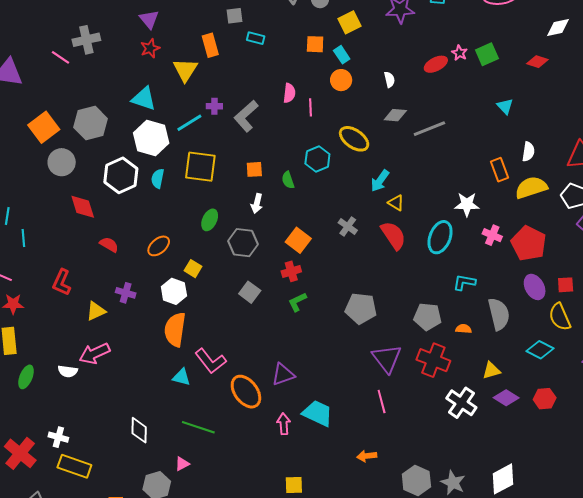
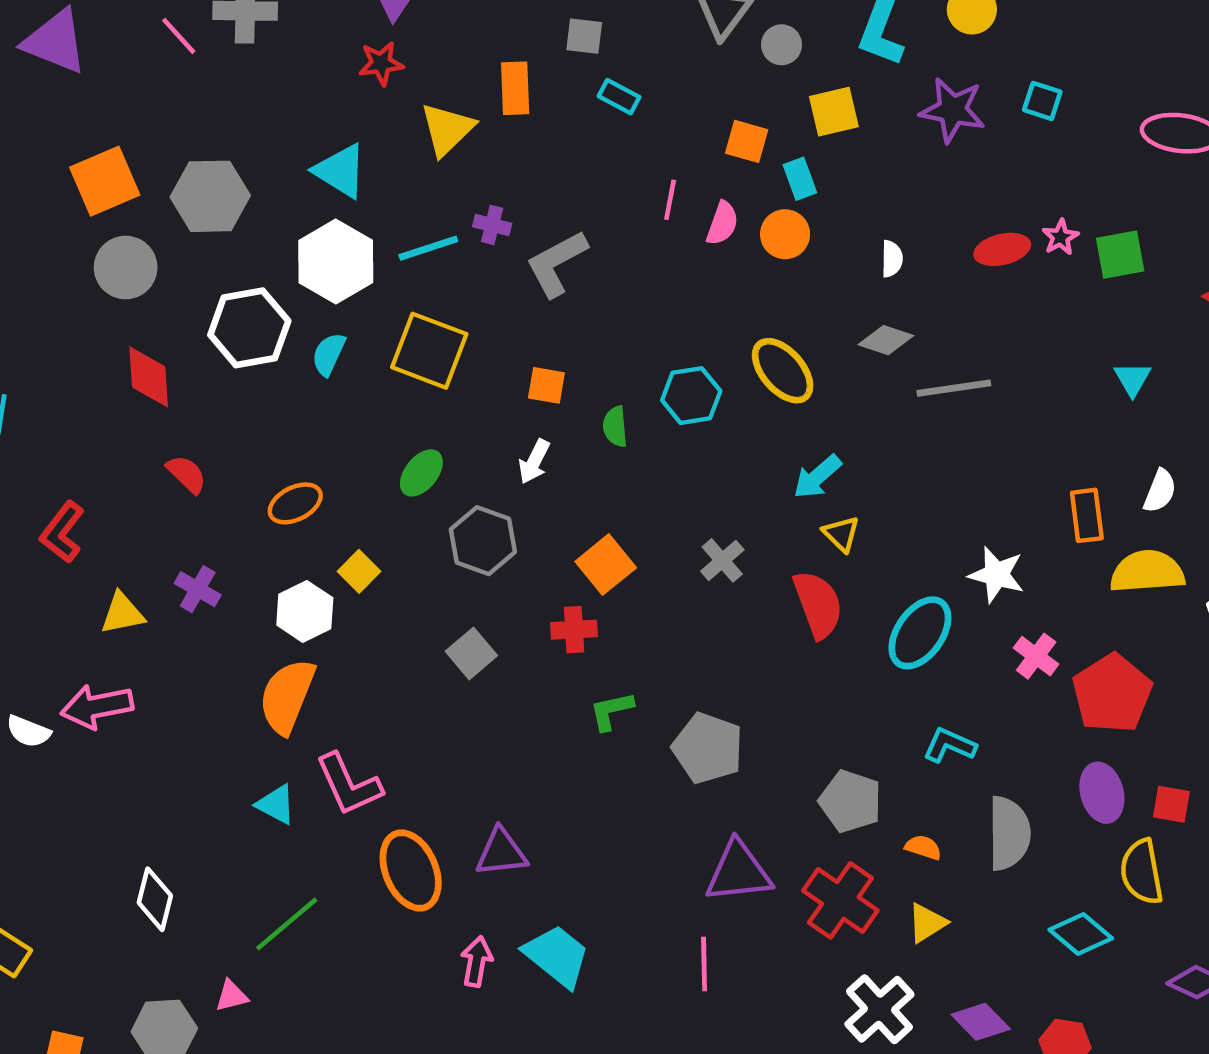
pink semicircle: (289, 93) -> (722, 223), moved
pink line: (310, 107) -> (670, 200), moved
green L-shape: (297, 302) -> (611, 711), moved
purple triangle: (387, 358) -> (738, 872), turned 48
yellow triangle: (491, 371) -> (927, 923), moved, turned -30
green line: (198, 427) -> (287, 924), turned -72

